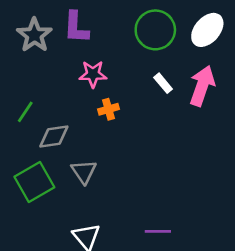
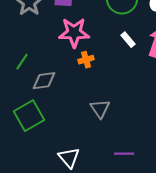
pink star: (93, 74) -> (74, 33), size x1.4
gray triangle: (84, 172) -> (100, 109), moved

